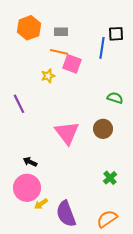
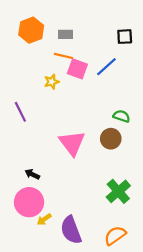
blue line: (102, 48) -> (106, 67), moved, turned 40
green semicircle: (115, 98) -> (122, 116), moved
green cross: (110, 178) -> (118, 191), size x1.6

